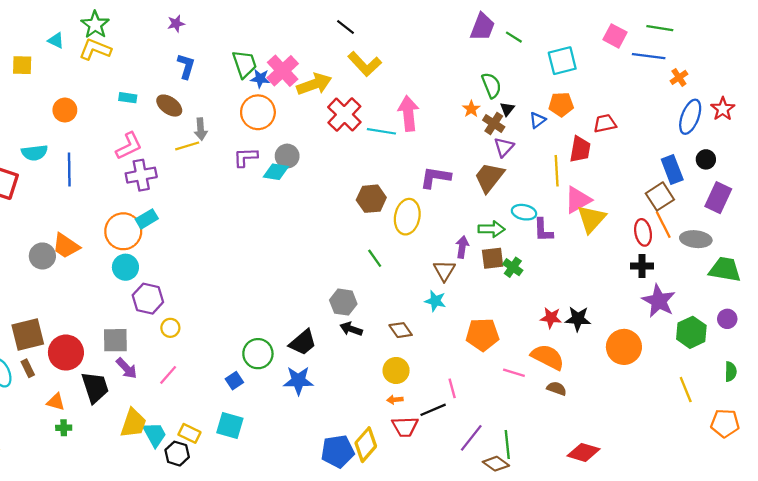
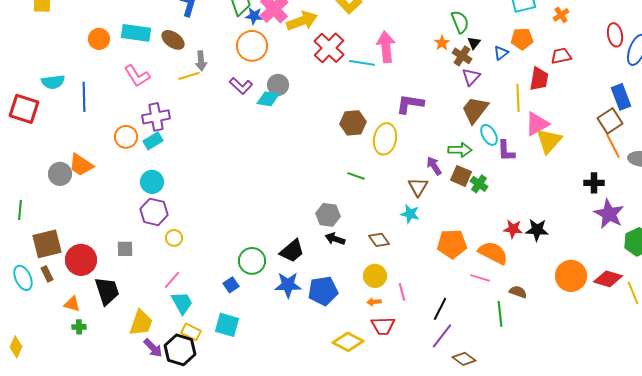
orange cross: (679, 77) -> (561, 15), moved
cyan rectangle: (128, 98) -> (136, 33), size x1.8
orange circle: (65, 110) -> (99, 39), moved
pink L-shape: (129, 146) -> (137, 76), turned 84
purple L-shape: (246, 157) -> (241, 86), turned -135
purple cross: (141, 175) -> (156, 117), moved
brown trapezoid: (489, 177) -> (475, 110), moved
cyan ellipse: (524, 212) -> (489, 135), turned 50
orange circle: (123, 231) -> (126, 137), moved, size x0.7
red ellipse: (643, 232) -> (615, 35), moved
purple arrow: (462, 247) -> (434, 166), turned -42
green line: (375, 258) -> (356, 176), turned -36
brown square: (493, 258) -> (461, 176), turned 30
cyan circle: (125, 267) -> (152, 182), moved
gray square: (115, 340) -> (125, 249), size x0.7
orange circle: (624, 347) -> (571, 276), moved
orange semicircle: (548, 357) -> (493, 253), moved
purple arrow: (127, 368) -> (153, 348), moved
pink line: (452, 388) -> (402, 292), moved
black line: (433, 410) -> (440, 309), moved, turned -40
cyan trapezoid: (155, 434) -> (182, 303), moved
yellow diamond: (366, 445) -> (348, 342), turned 76
green line: (507, 445) -> (500, 314), moved
blue pentagon: (338, 451) -> (323, 291), moved
red diamond: (584, 452) -> (608, 279), moved
black hexagon: (177, 454) -> (180, 350), size x1.4

